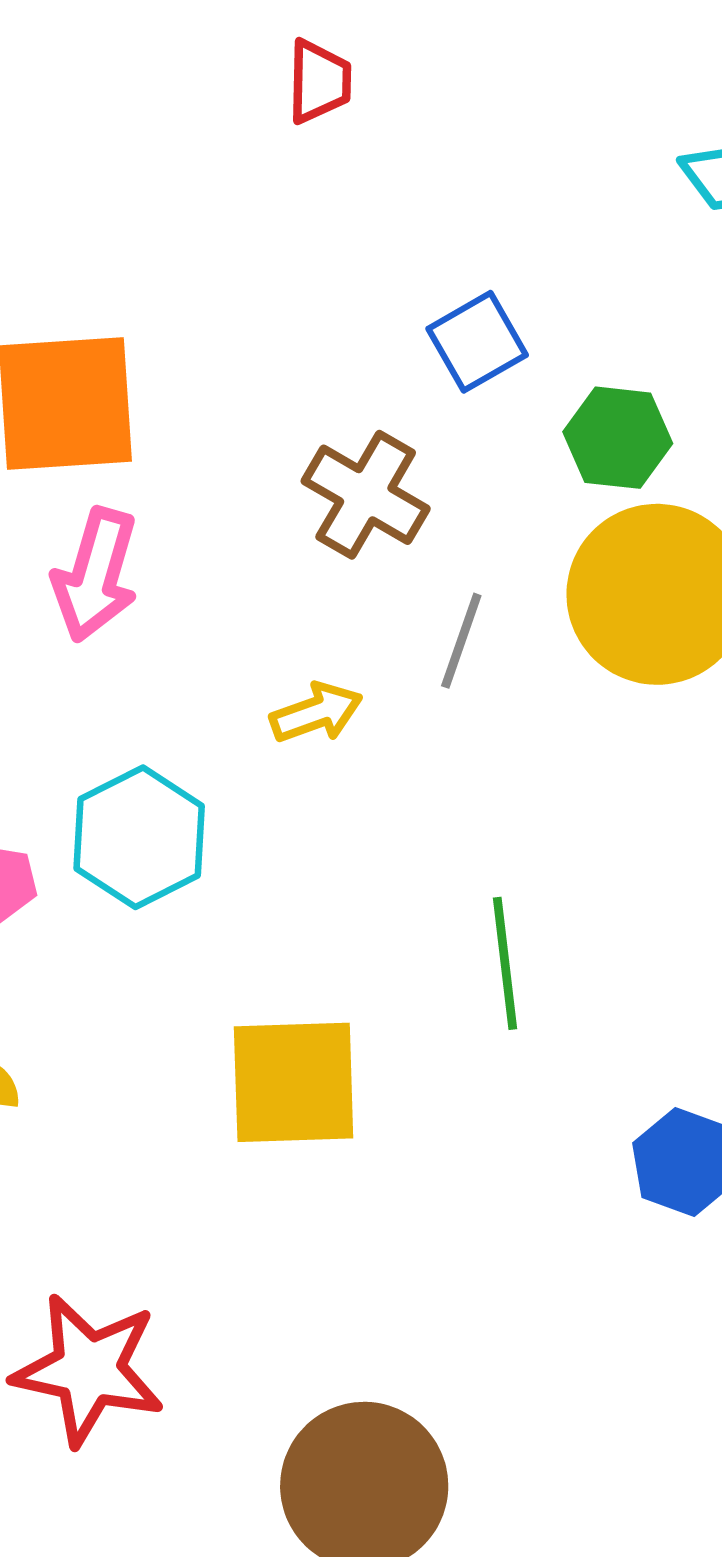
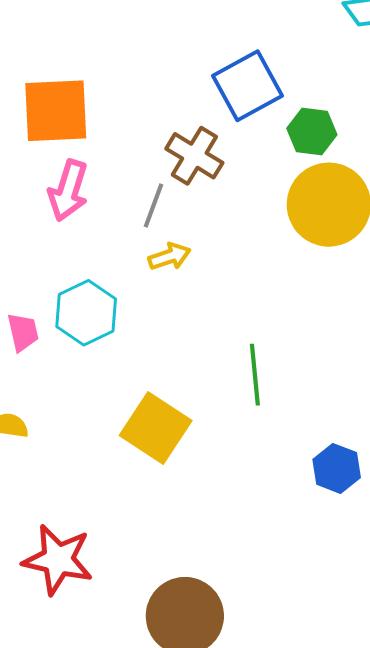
blue square: (477, 342) -> (247, 86), size x1.5
gray line: (461, 641) -> (153, 205), moved
yellow square: (294, 1082) -> (156, 428), turned 34

